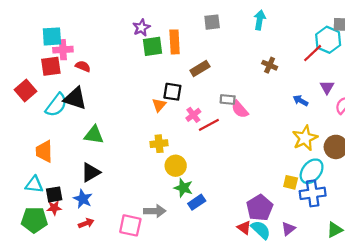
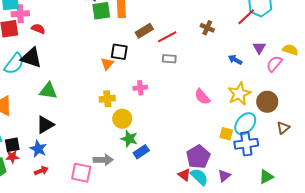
pink semicircle: (240, 109) -> (202, 97), moved
pink cross: (193, 115) -> (140, 88), moved, turned 32
red line: (209, 125) -> (167, 37), moved

